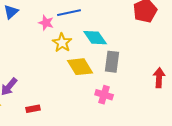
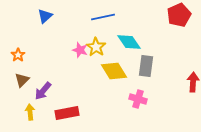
pink star: (46, 23) -> (80, 50), moved
red rectangle: (33, 109) -> (67, 113), size x1.6

